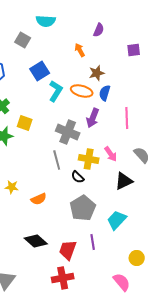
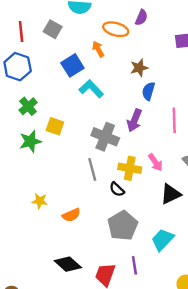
orange arrow: (80, 50) -> (98, 49), moved
cyan L-shape: (56, 91) -> (91, 89), turned -75
orange ellipse: (82, 91) -> (116, 29), moved

